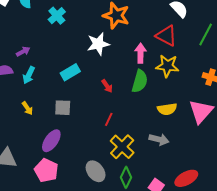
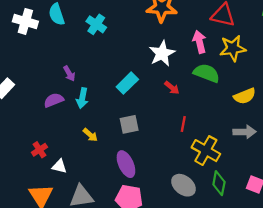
white star: (98, 44) -> (162, 53), moved
purple arrow: (23, 51) -> (69, 74), turned 104
green semicircle: (140, 81) -> (207, 73), turned -70
purple ellipse: (51, 141) -> (126, 164), turned -45

